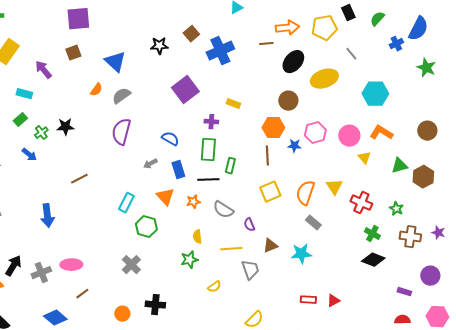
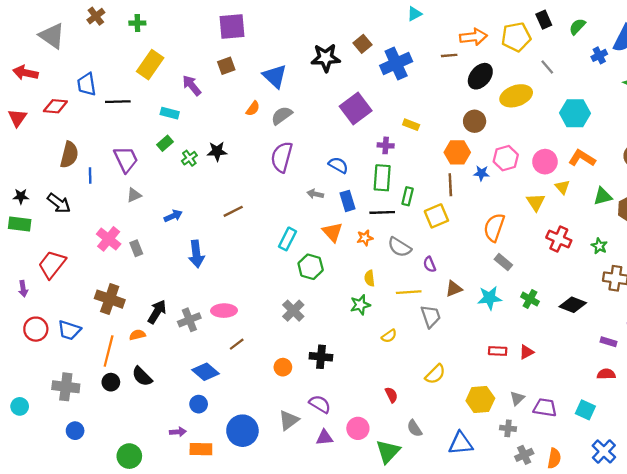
black star: (159, 46) -> (326, 58), size x1.4
blue arrow: (29, 155) -> (173, 216), moved, turned -63
gray arrow: (150, 164) -> (315, 194), turned 40
yellow triangle: (334, 187) -> (536, 202), moved
yellow square: (270, 192) -> (436, 216), moved
green cross: (372, 234) -> (530, 299), moved

